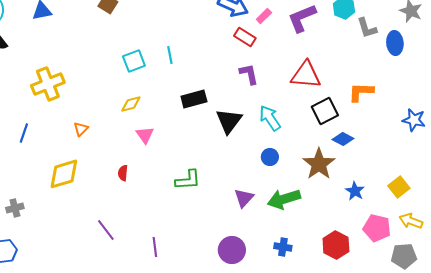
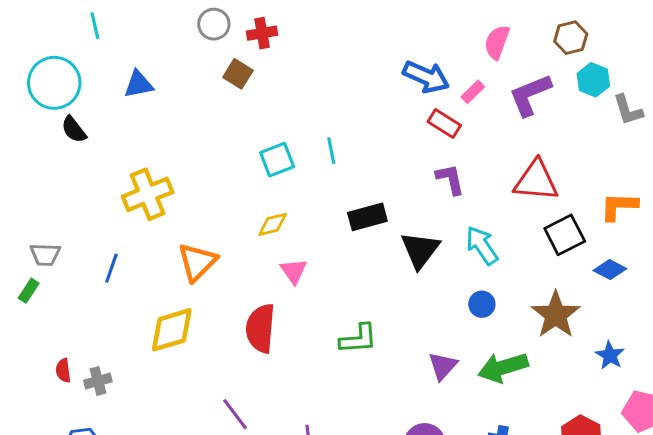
orange triangle: (81, 129) -> (197, 262), size x1.8
blue diamond: (343, 139) -> (610, 270), moved
red semicircle: (123, 173) -> (261, 328), size x2.0

